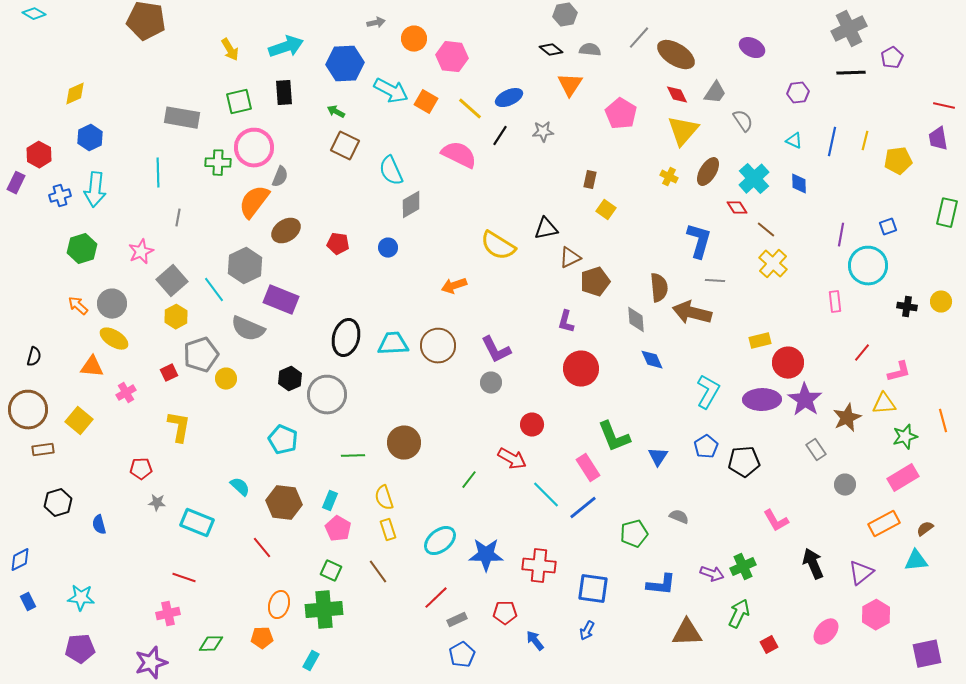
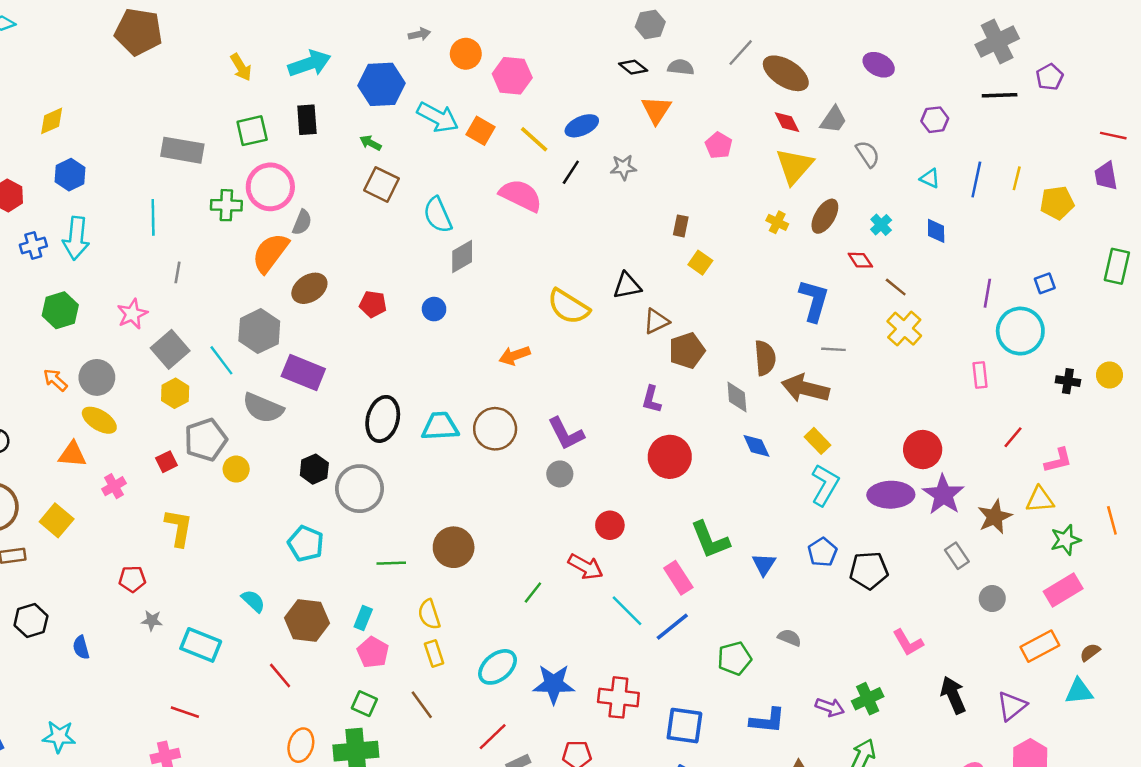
pink pentagon: (621, 114) -> (719, 145), size x0.7
cyan cross: (754, 179) -> (881, 225), size x0.6
yellow rectangle: (760, 341) -> (818, 441), moved, turned 60

